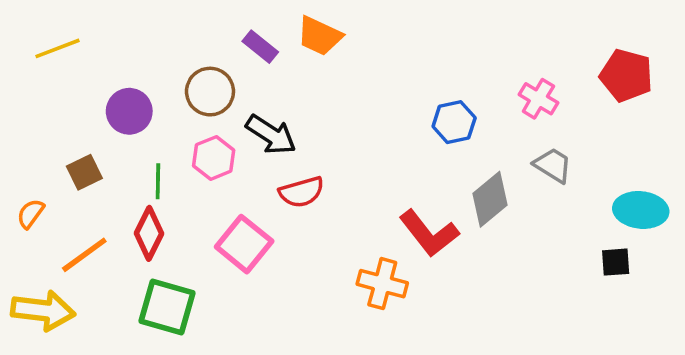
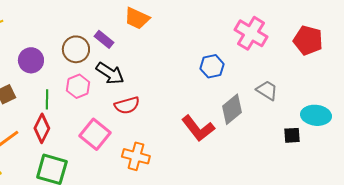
purple rectangle: (260, 47) -> (104, 39), moved
pink cross: (538, 99) -> (251, 33), moved, size x1.5
black square: (616, 262) -> (292, 135), moved
orange cross: (382, 284) -> (136, 156), moved

